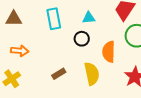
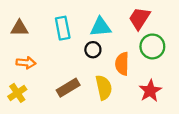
cyan triangle: (89, 18) -> (101, 27), size x1.5
brown rectangle: (59, 74) -> (68, 88), size x1.5

